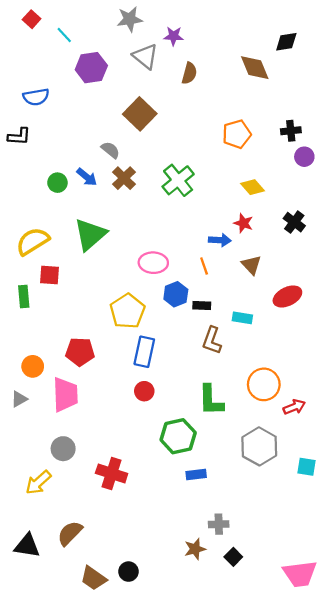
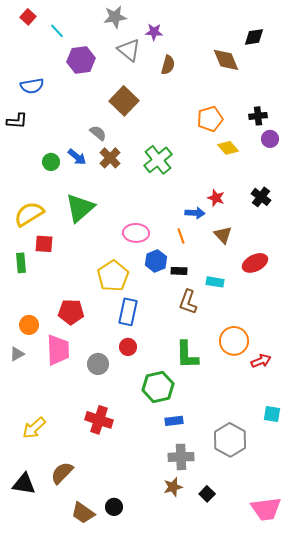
yellow diamond: (252, 187) -> (228, 148), moved
gray hexagon: (259, 446) -> (230, 440), moved
gray circle: (63, 449) -> (98, 364), moved
gray cross: (219, 524) -> (181, 457), moved, size x1.4

